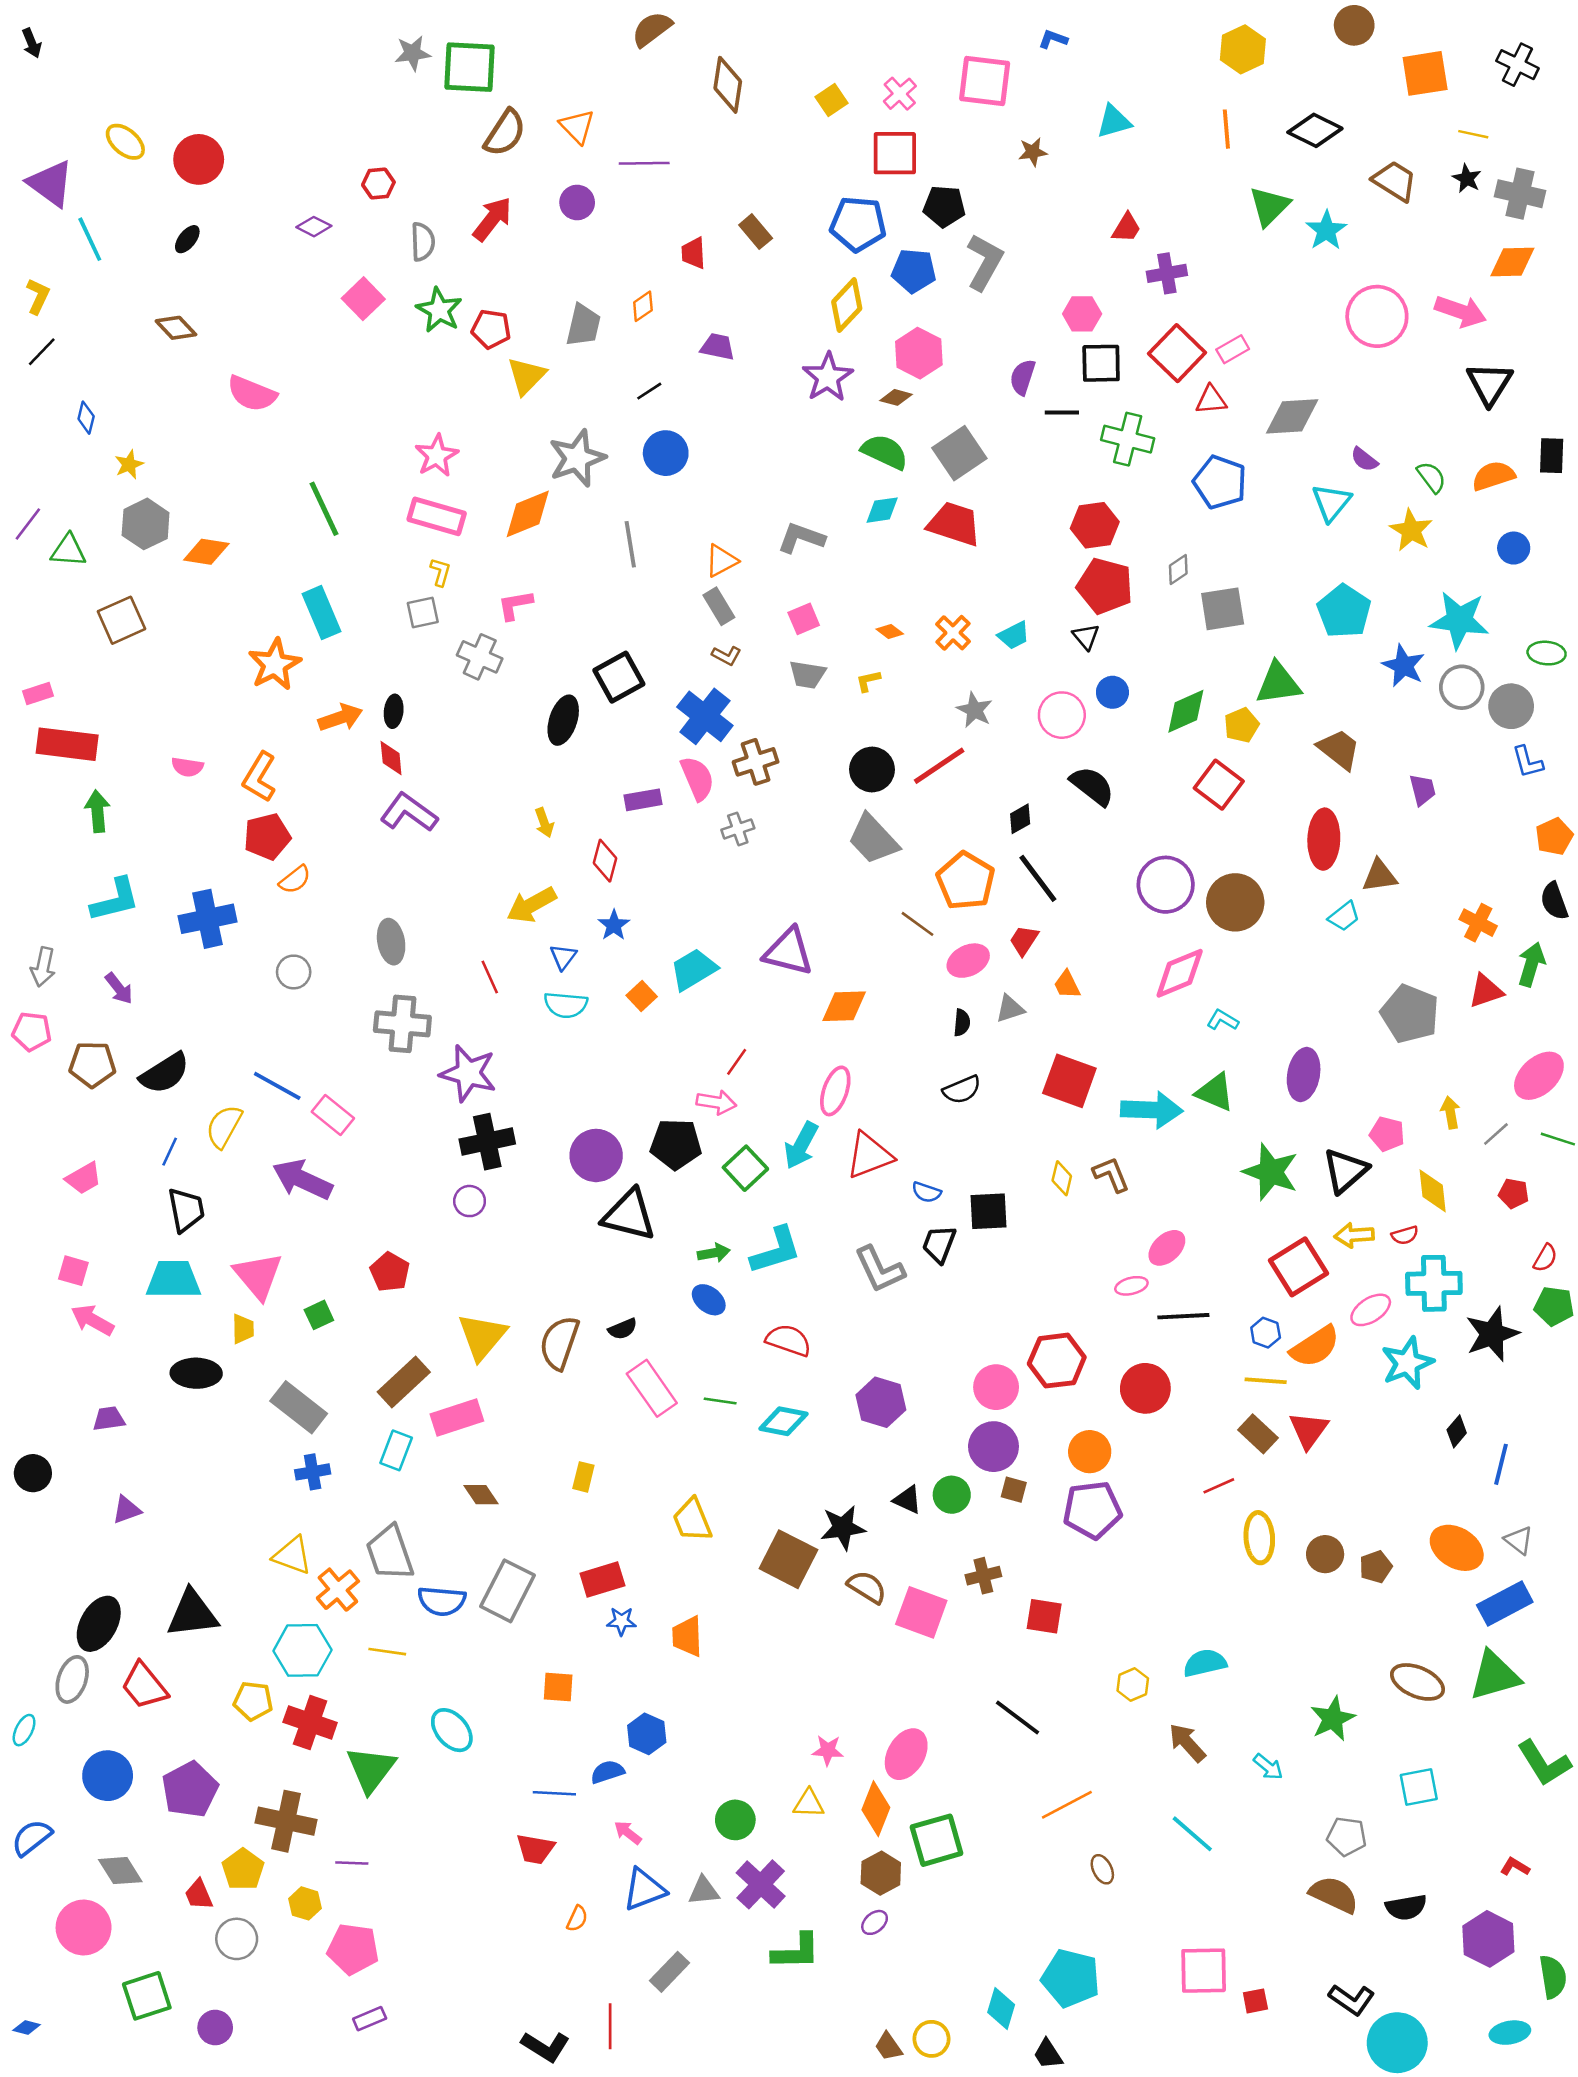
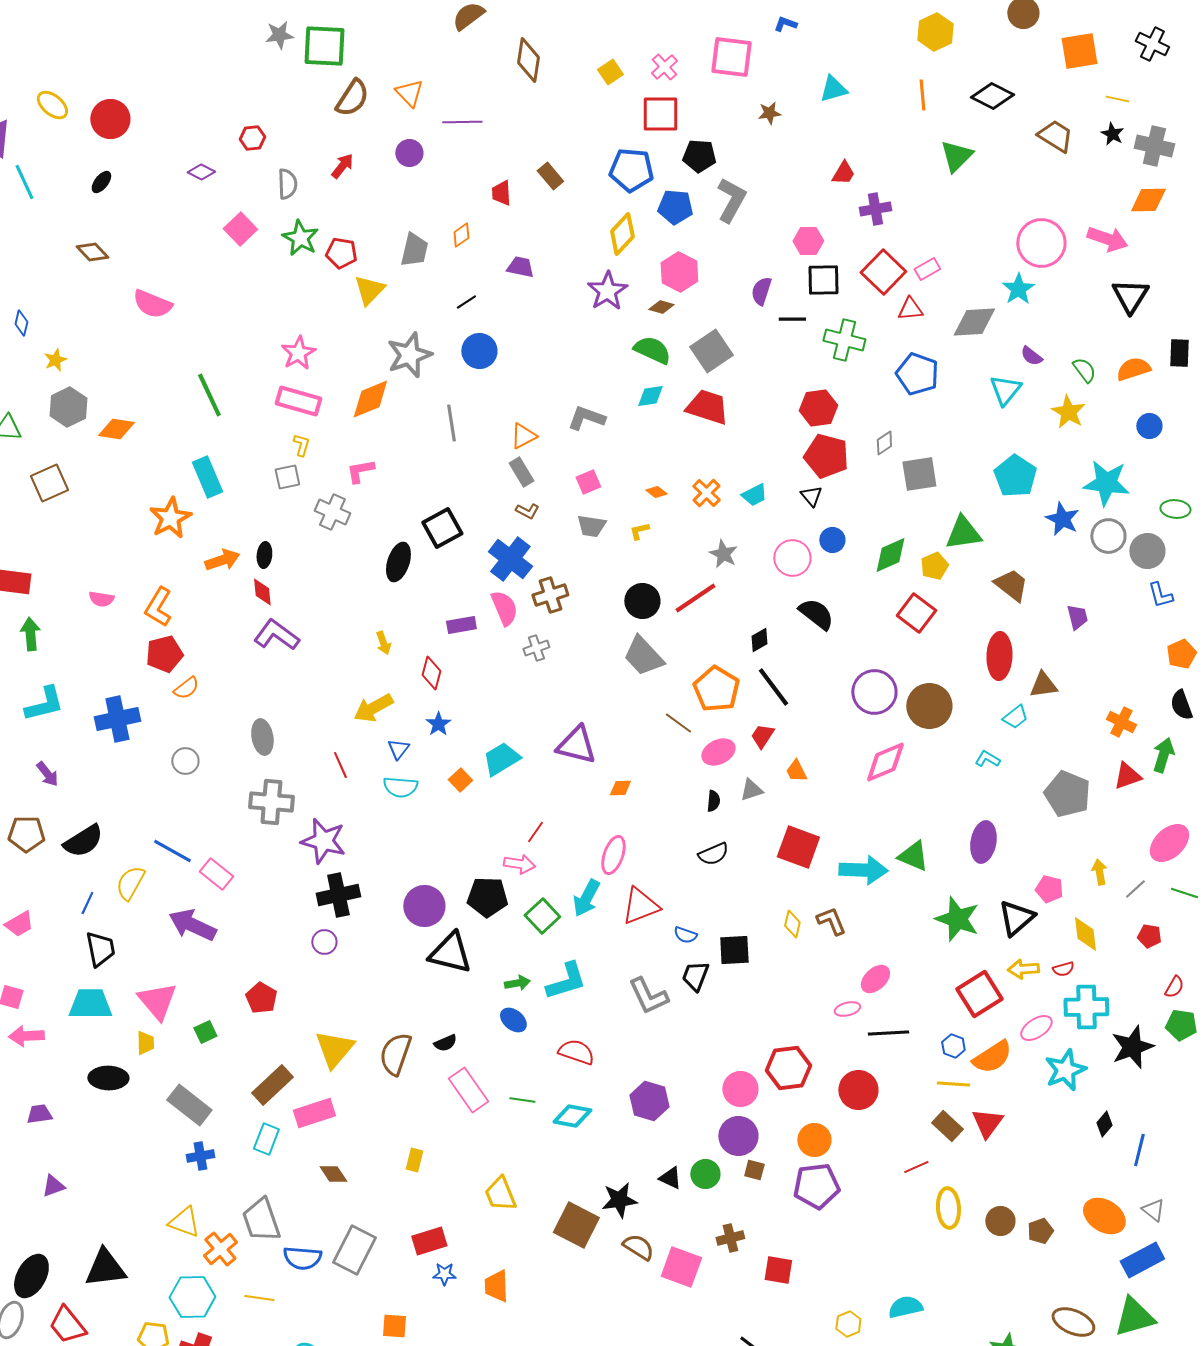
red arrow: (492, 219) -> (342, 166), size x0.7
cyan star: (1326, 230) -> (1018, 289), moved
orange diamond: (844, 1006) -> (620, 788), size x0.6
cyan L-shape: (1223, 1020) -> (987, 759), moved
pink arrow: (92, 1320) -> (26, 1036), turned -32

